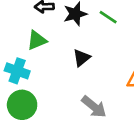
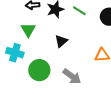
green triangle: (37, 40) -> (28, 30), turned -35
green circle: (22, 105) -> (39, 70), moved

